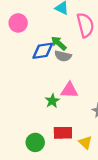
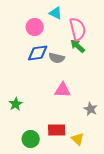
pink circle: (18, 23) -> (35, 27), moved
green arrow: (59, 43) -> (78, 46), moved
green star: (52, 101) -> (16, 104), moved

